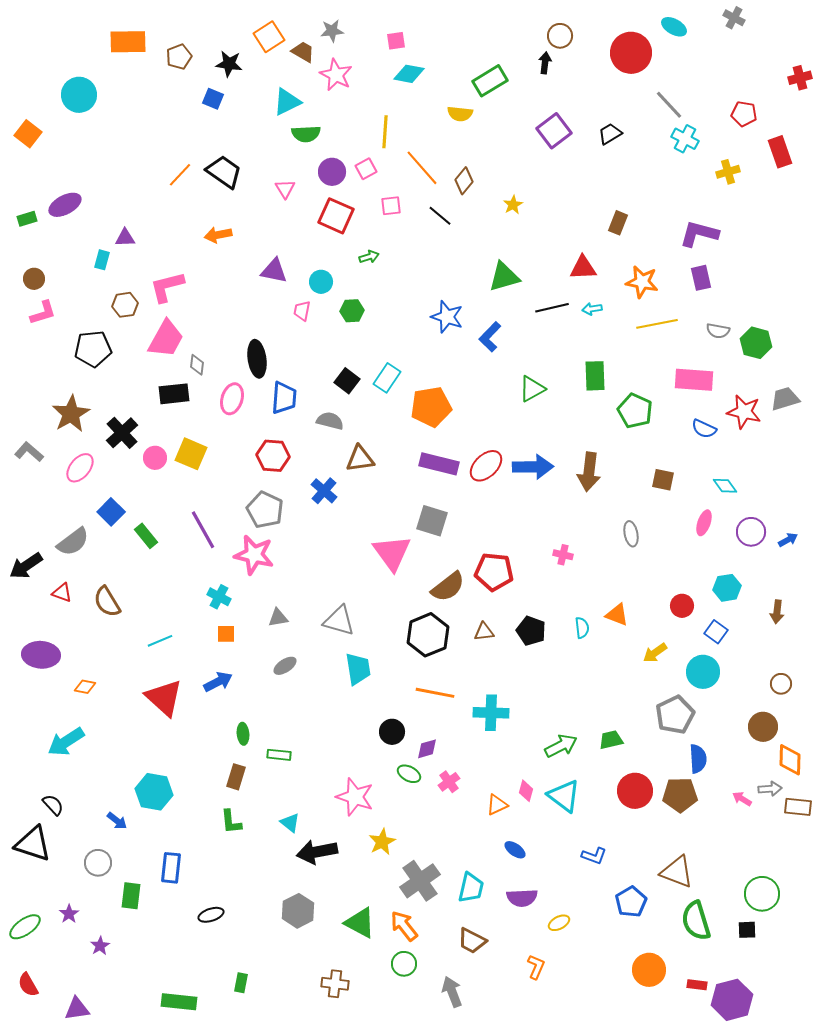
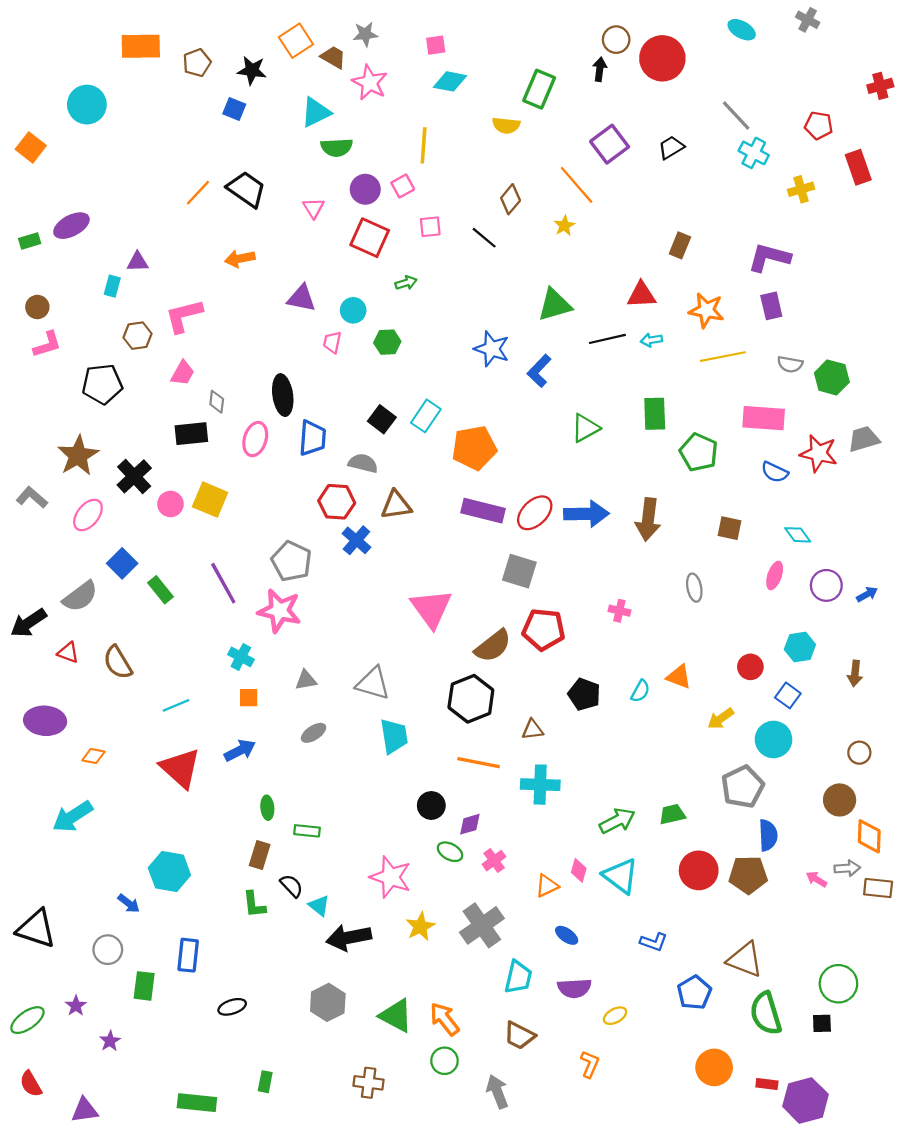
red circle: (631, 53) -> (662, 58), moved
green rectangle: (490, 81) -> (539, 89), turned -36
orange line: (422, 168) -> (577, 185), moved
pink trapezoid: (166, 339) -> (183, 373), size x0.6
red hexagon: (273, 456) -> (337, 502), moved
gray square: (432, 521) -> (519, 571), moved
cyan semicircle: (582, 628) -> (640, 691), turned 35
brown triangle: (484, 632) -> (533, 730), moved
black semicircle: (53, 805) -> (292, 886), moved
gray cross: (420, 881) -> (482, 925), moved

